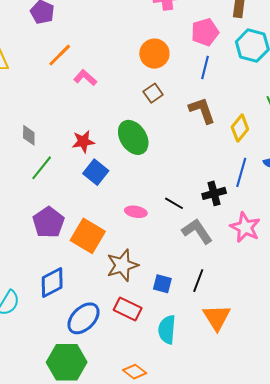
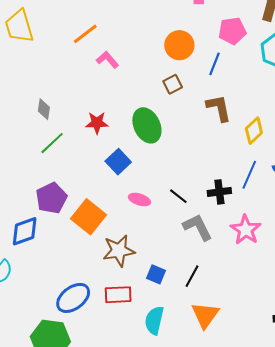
blue line: (205, 67) -> (214, 64), moved
blue square: (96, 172) -> (118, 162), moved
blue diamond: (52, 282) -> (25, 231), moved
red rectangle: (128, 309) -> (118, 295), turned -36

